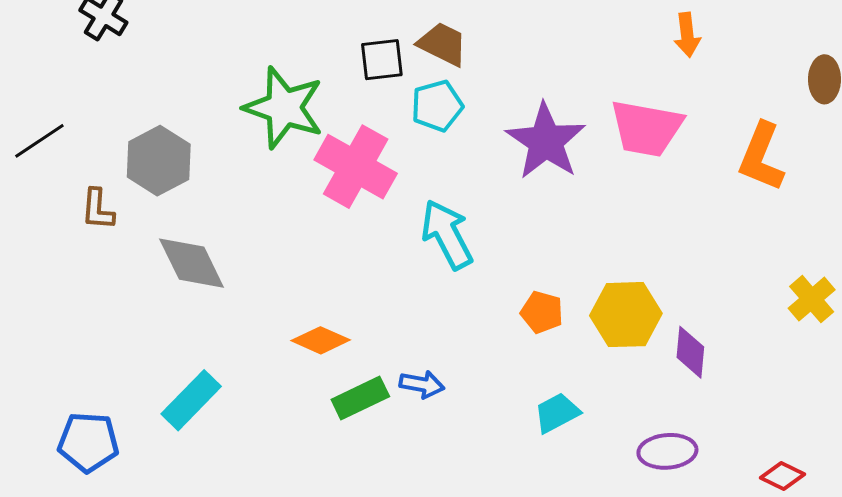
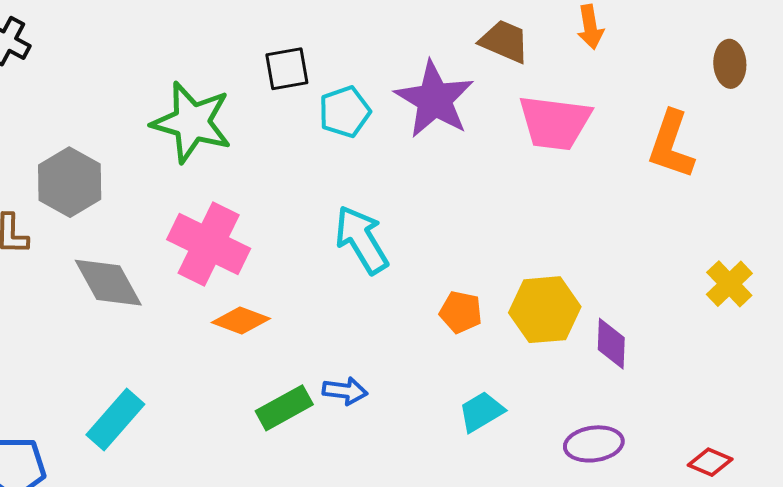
brown trapezoid: (443, 44) -> (504, 41), moved
purple star: (546, 141) -> (434, 99), moved
pink cross: (356, 167) -> (209, 244), moved
orange diamond: (321, 340) -> (241, 320), moved

